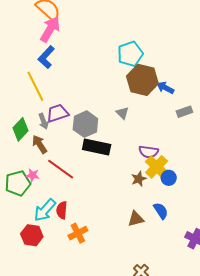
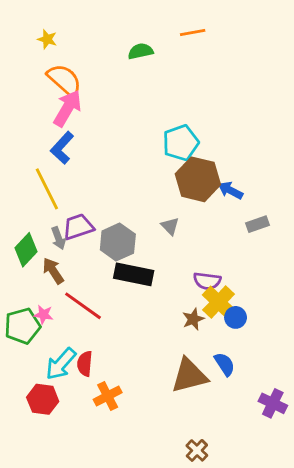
brown triangle: (136, 219) -> (189, 376), size x1.6

